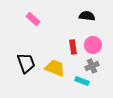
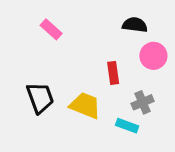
pink circle: (93, 45) -> (153, 56), moved

